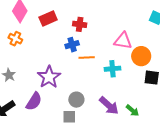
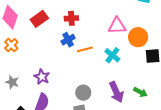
orange cross: (15, 39) -> (11, 45), turned 32
cyan cross: (112, 69) -> (112, 55), turned -35
purple star: (49, 77) -> (42, 77), moved, size x0.7
purple arrow: (109, 106) -> (116, 92), turned 35

